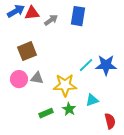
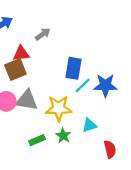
red triangle: (32, 13) -> (21, 54), moved
blue rectangle: (78, 16) -> (74, 68), moved
gray triangle: (37, 78) -> (27, 100), size x1.5

